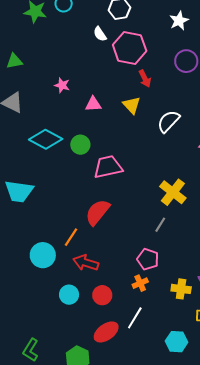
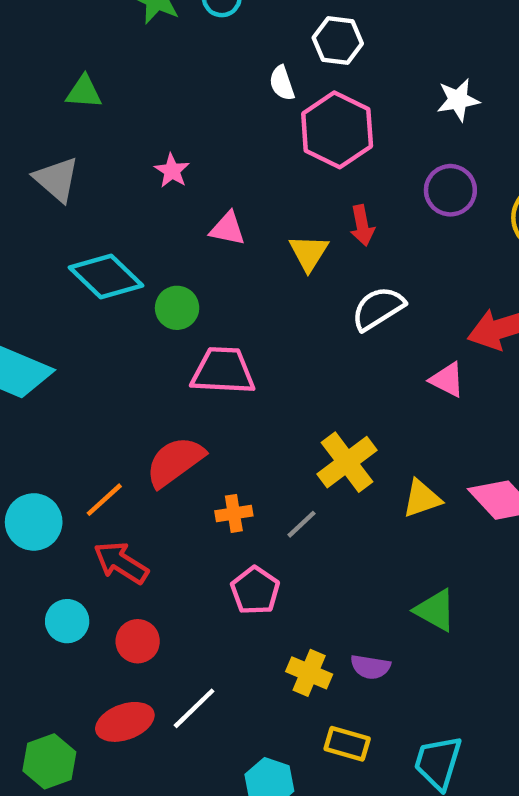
red arrow: (145, 79) -> (362, 225), moved
orange cross: (140, 283) -> (234, 513), moved

